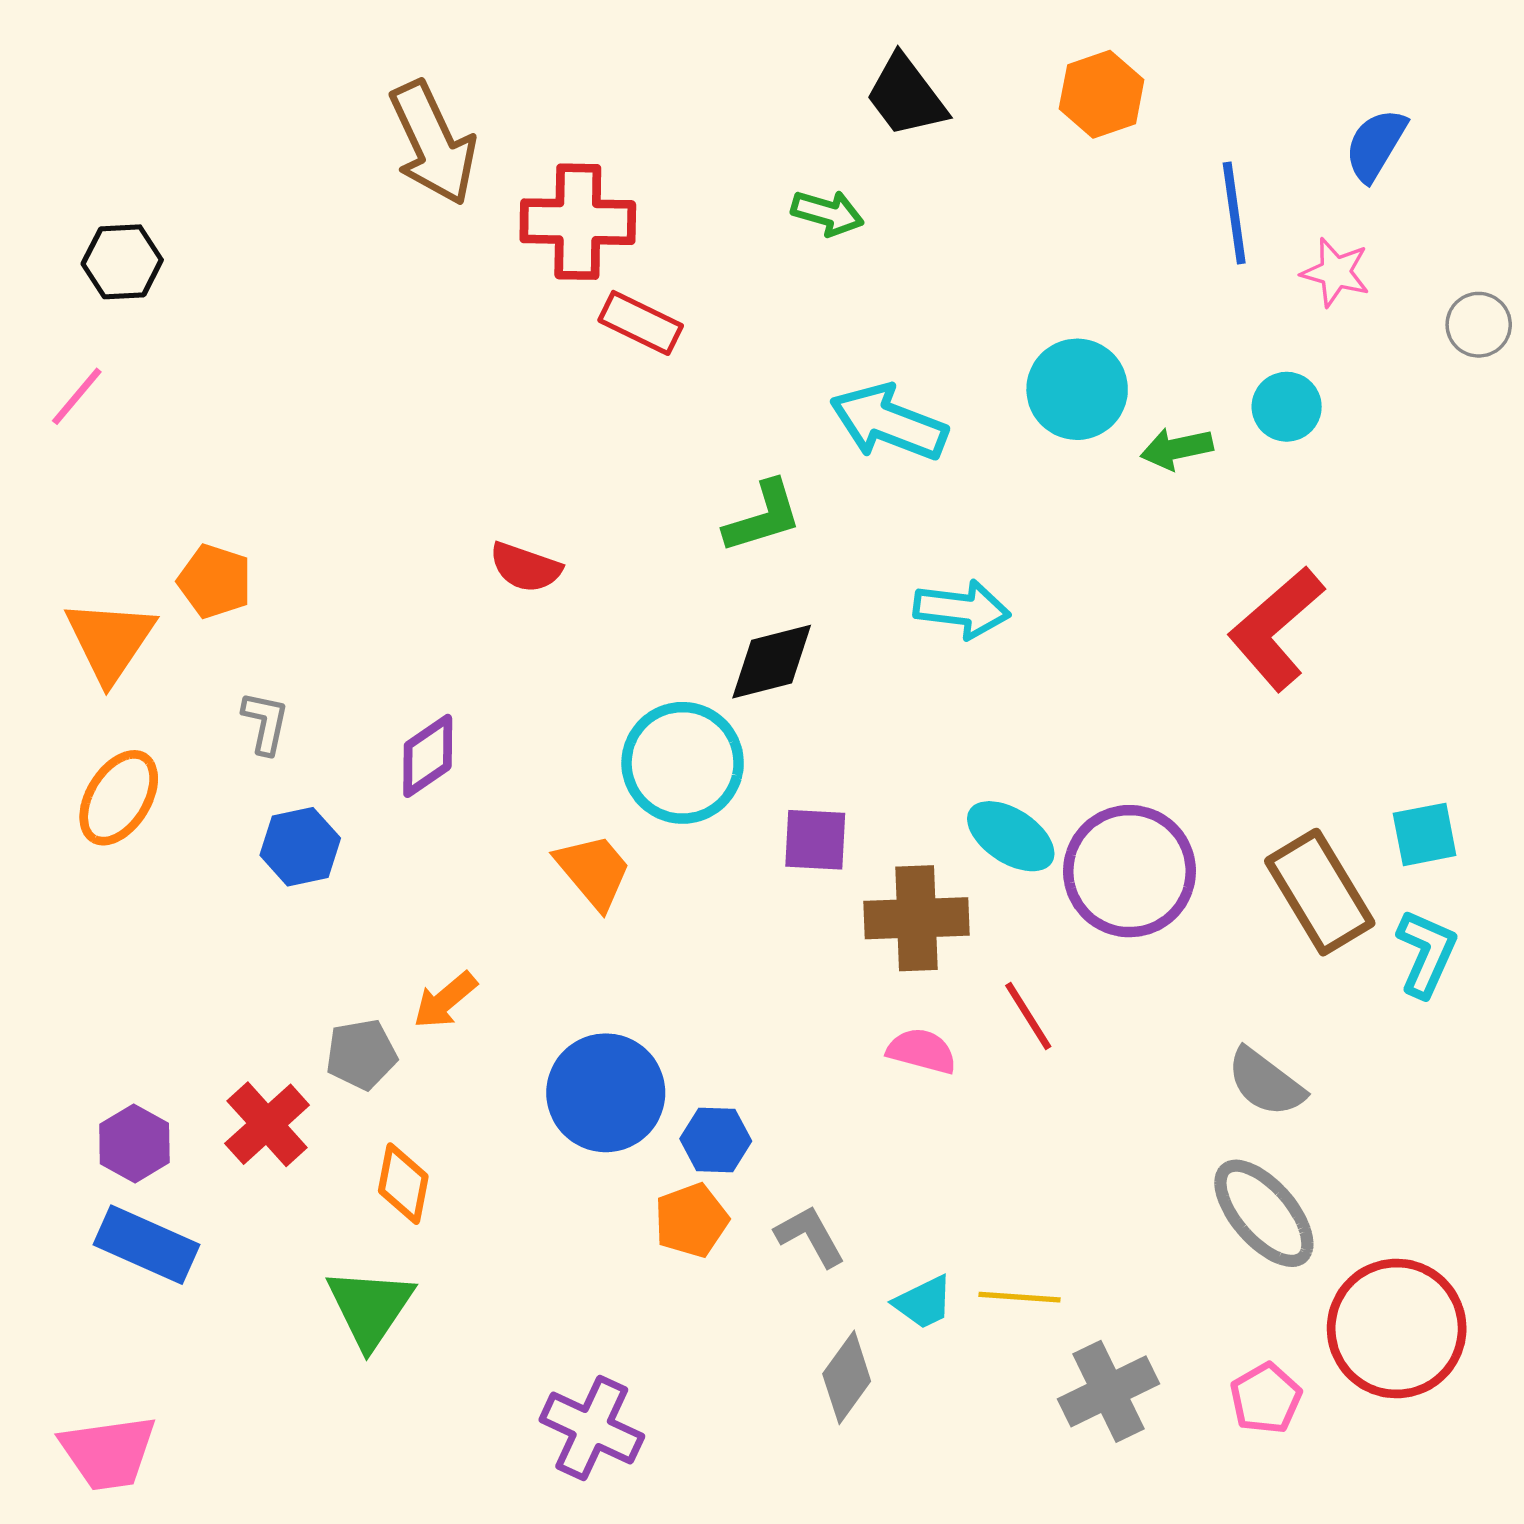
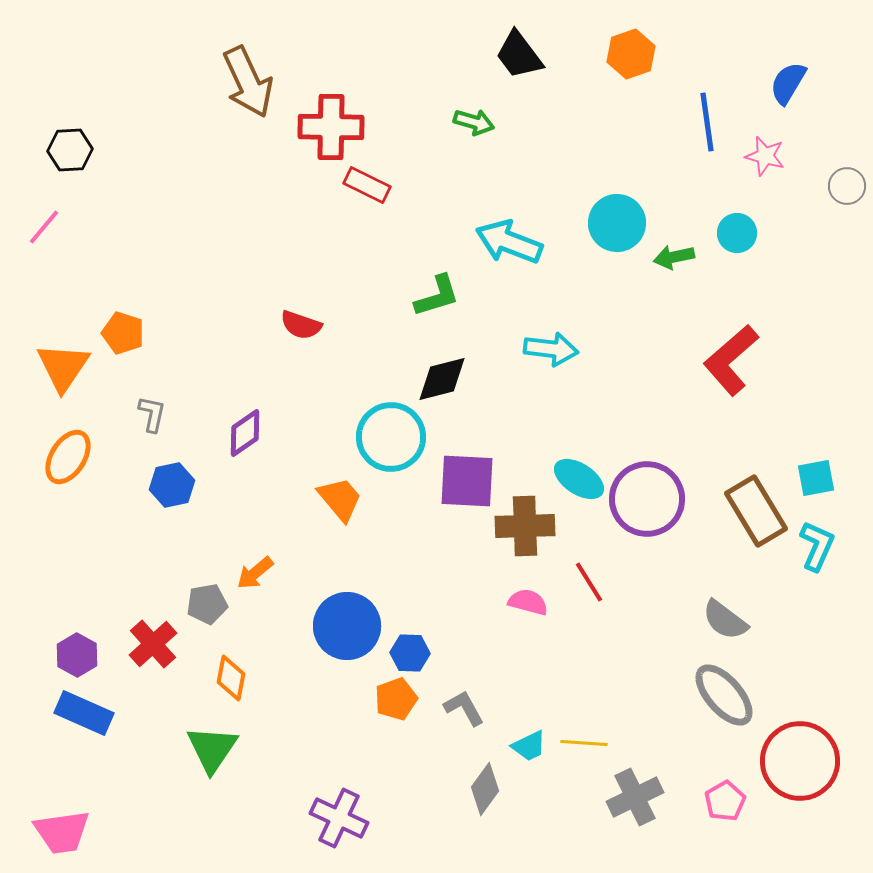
purple square: (815, 840) -> (467, 481), size x1.5

